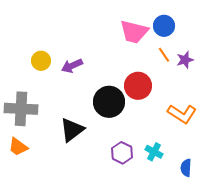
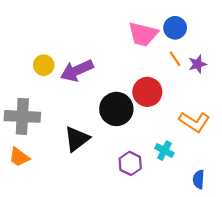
purple arrow: (72, 66) -> (77, 70), size x1.4
cyan cross: (154, 152) -> (164, 151), moved

